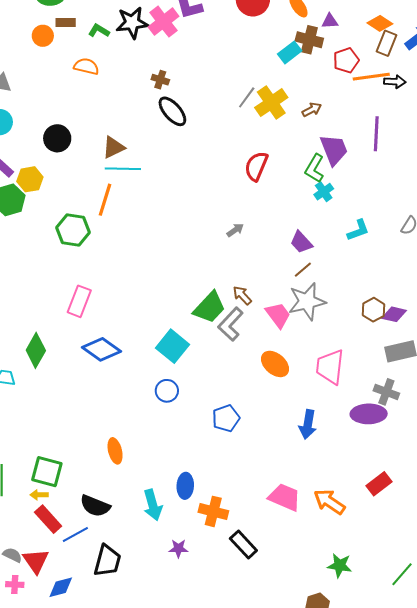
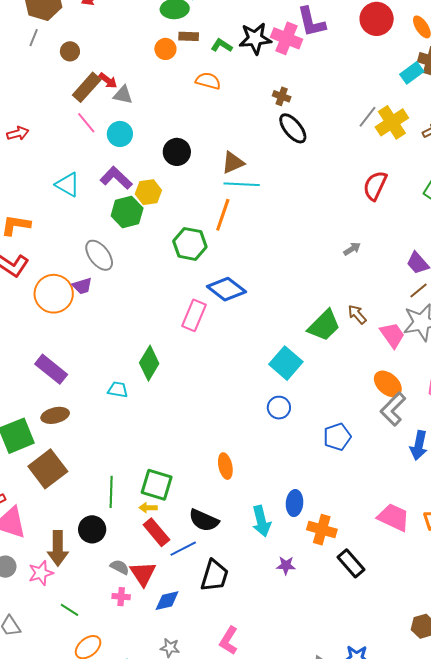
pink cross: (163, 22) -> (287, 38), turned -32
gray L-shape: (231, 324) -> (393, 409), moved
blue diamond: (101, 349) -> (226, 289), moved

